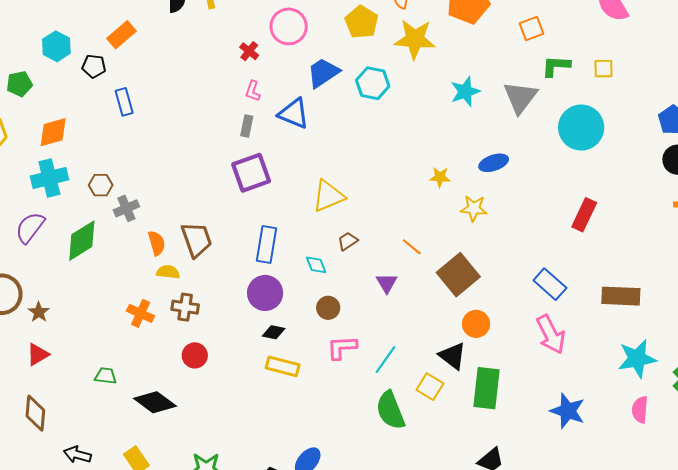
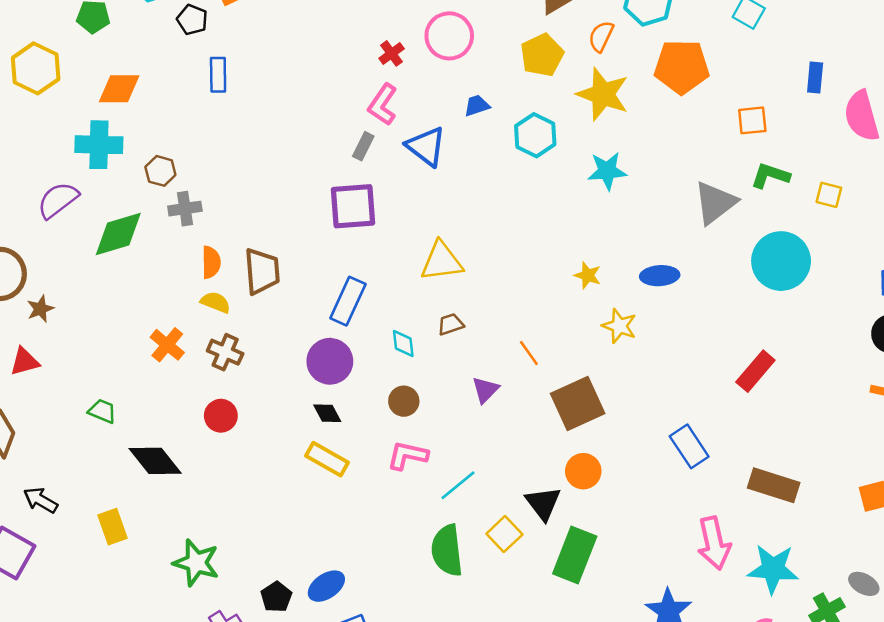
blue trapezoid: (323, 73) -> (477, 106), size x0.6
pink L-shape: (253, 91) -> (383, 105), size x1.5
cyan star: (465, 92) -> (607, 171), moved
black diamond: (274, 332) -> (327, 413), turned 35
pink arrow: (551, 334) -> (714, 543), moved

